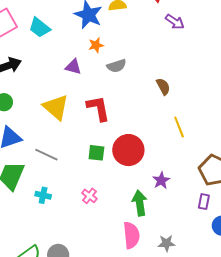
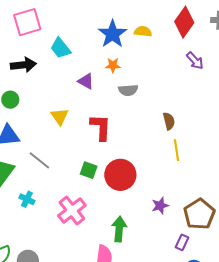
cyan trapezoid: (39, 28) -> (61, 48), moved
yellow triangle: (56, 107) -> (60, 116), size x0.7
yellow line: (179, 127) -> (177, 150), moved
purple star: (161, 180) -> (160, 206), moved
pink cross: (89, 196) -> (72, 210), size x1.8

